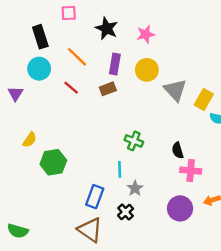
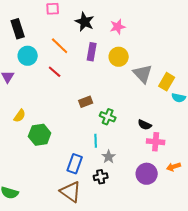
black rectangle: (40, 37) -> (18, 29), moved
brown rectangle: (108, 89) -> (86, 102), moved
black semicircle: (178, 150) -> (145, 125), turned -48
black cross: (126, 212) -> (101, 177), turned 32

